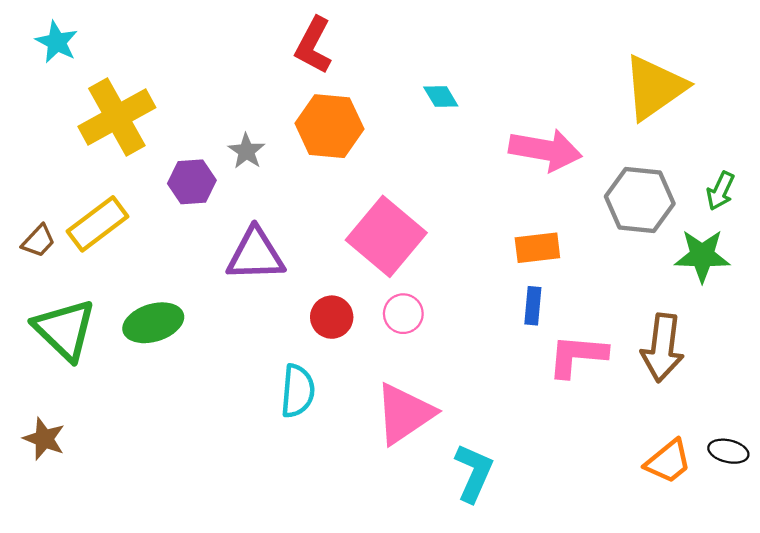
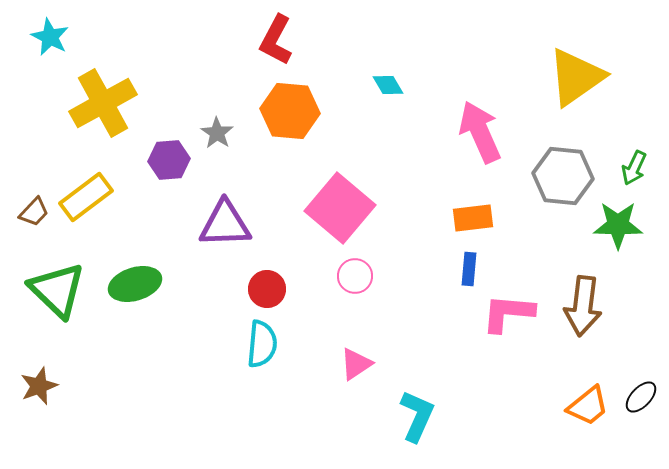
pink arrow: (545, 150) -> (480, 132), turned -124
red circle: (332, 317) -> (267, 289), moved
pink triangle: (404, 414) -> (356, 364), size x0.6
brown star: (44, 439) -> (39, 386), turned 30
black ellipse: (728, 451) -> (641, 397), turned -60

